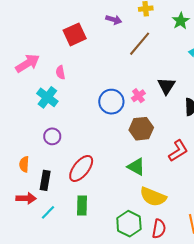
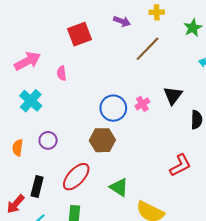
cyan cross: (47, 97) -> (31, 101), moved
brown hexagon: (141, 129) -> (102, 140), moved
orange semicircle: (24, 164) -> (18, 148), moved
green triangle: (136, 167) -> (119, 187), moved
red arrow: (26, 198) -> (16, 204), turned 126

